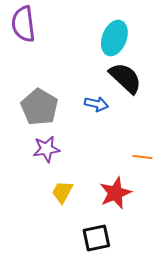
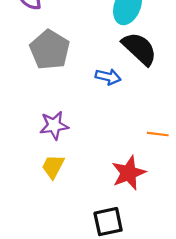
gray pentagon: (39, 107) -> (50, 50), moved
yellow trapezoid: (62, 192) -> (53, 166), moved

